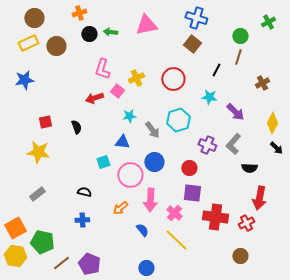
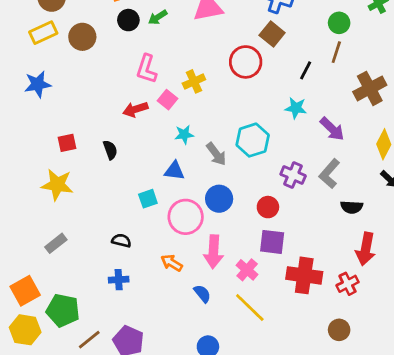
green arrow: (110, 32) -> (158, 17), turned -40
red circle: (173, 79) -> (246, 62), moved
brown cross: (262, 83) -> (370, 88), size x1.6
orange arrow: (120, 208) -> (172, 263), turned 70

